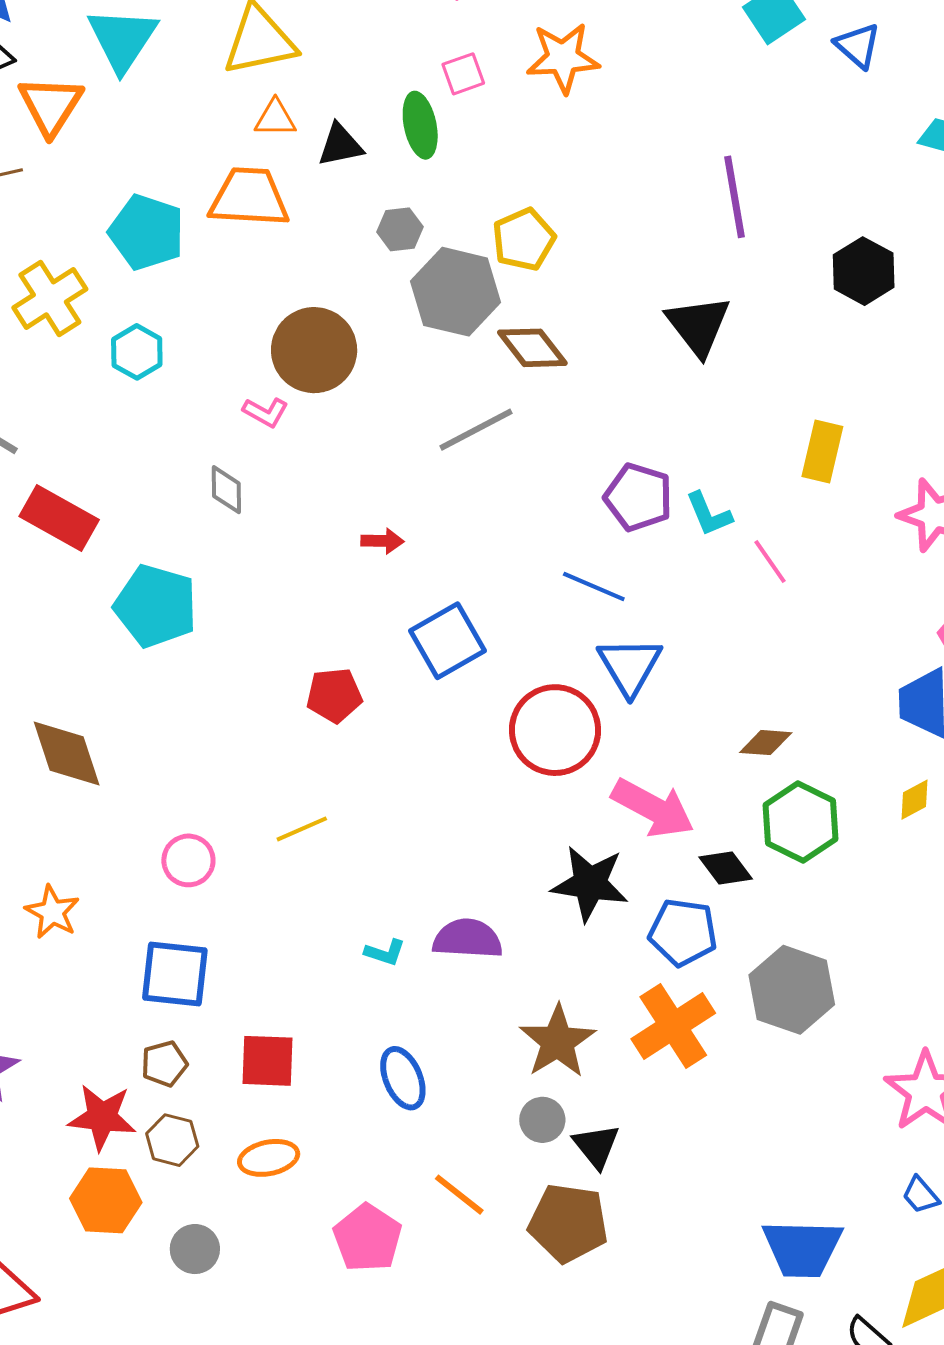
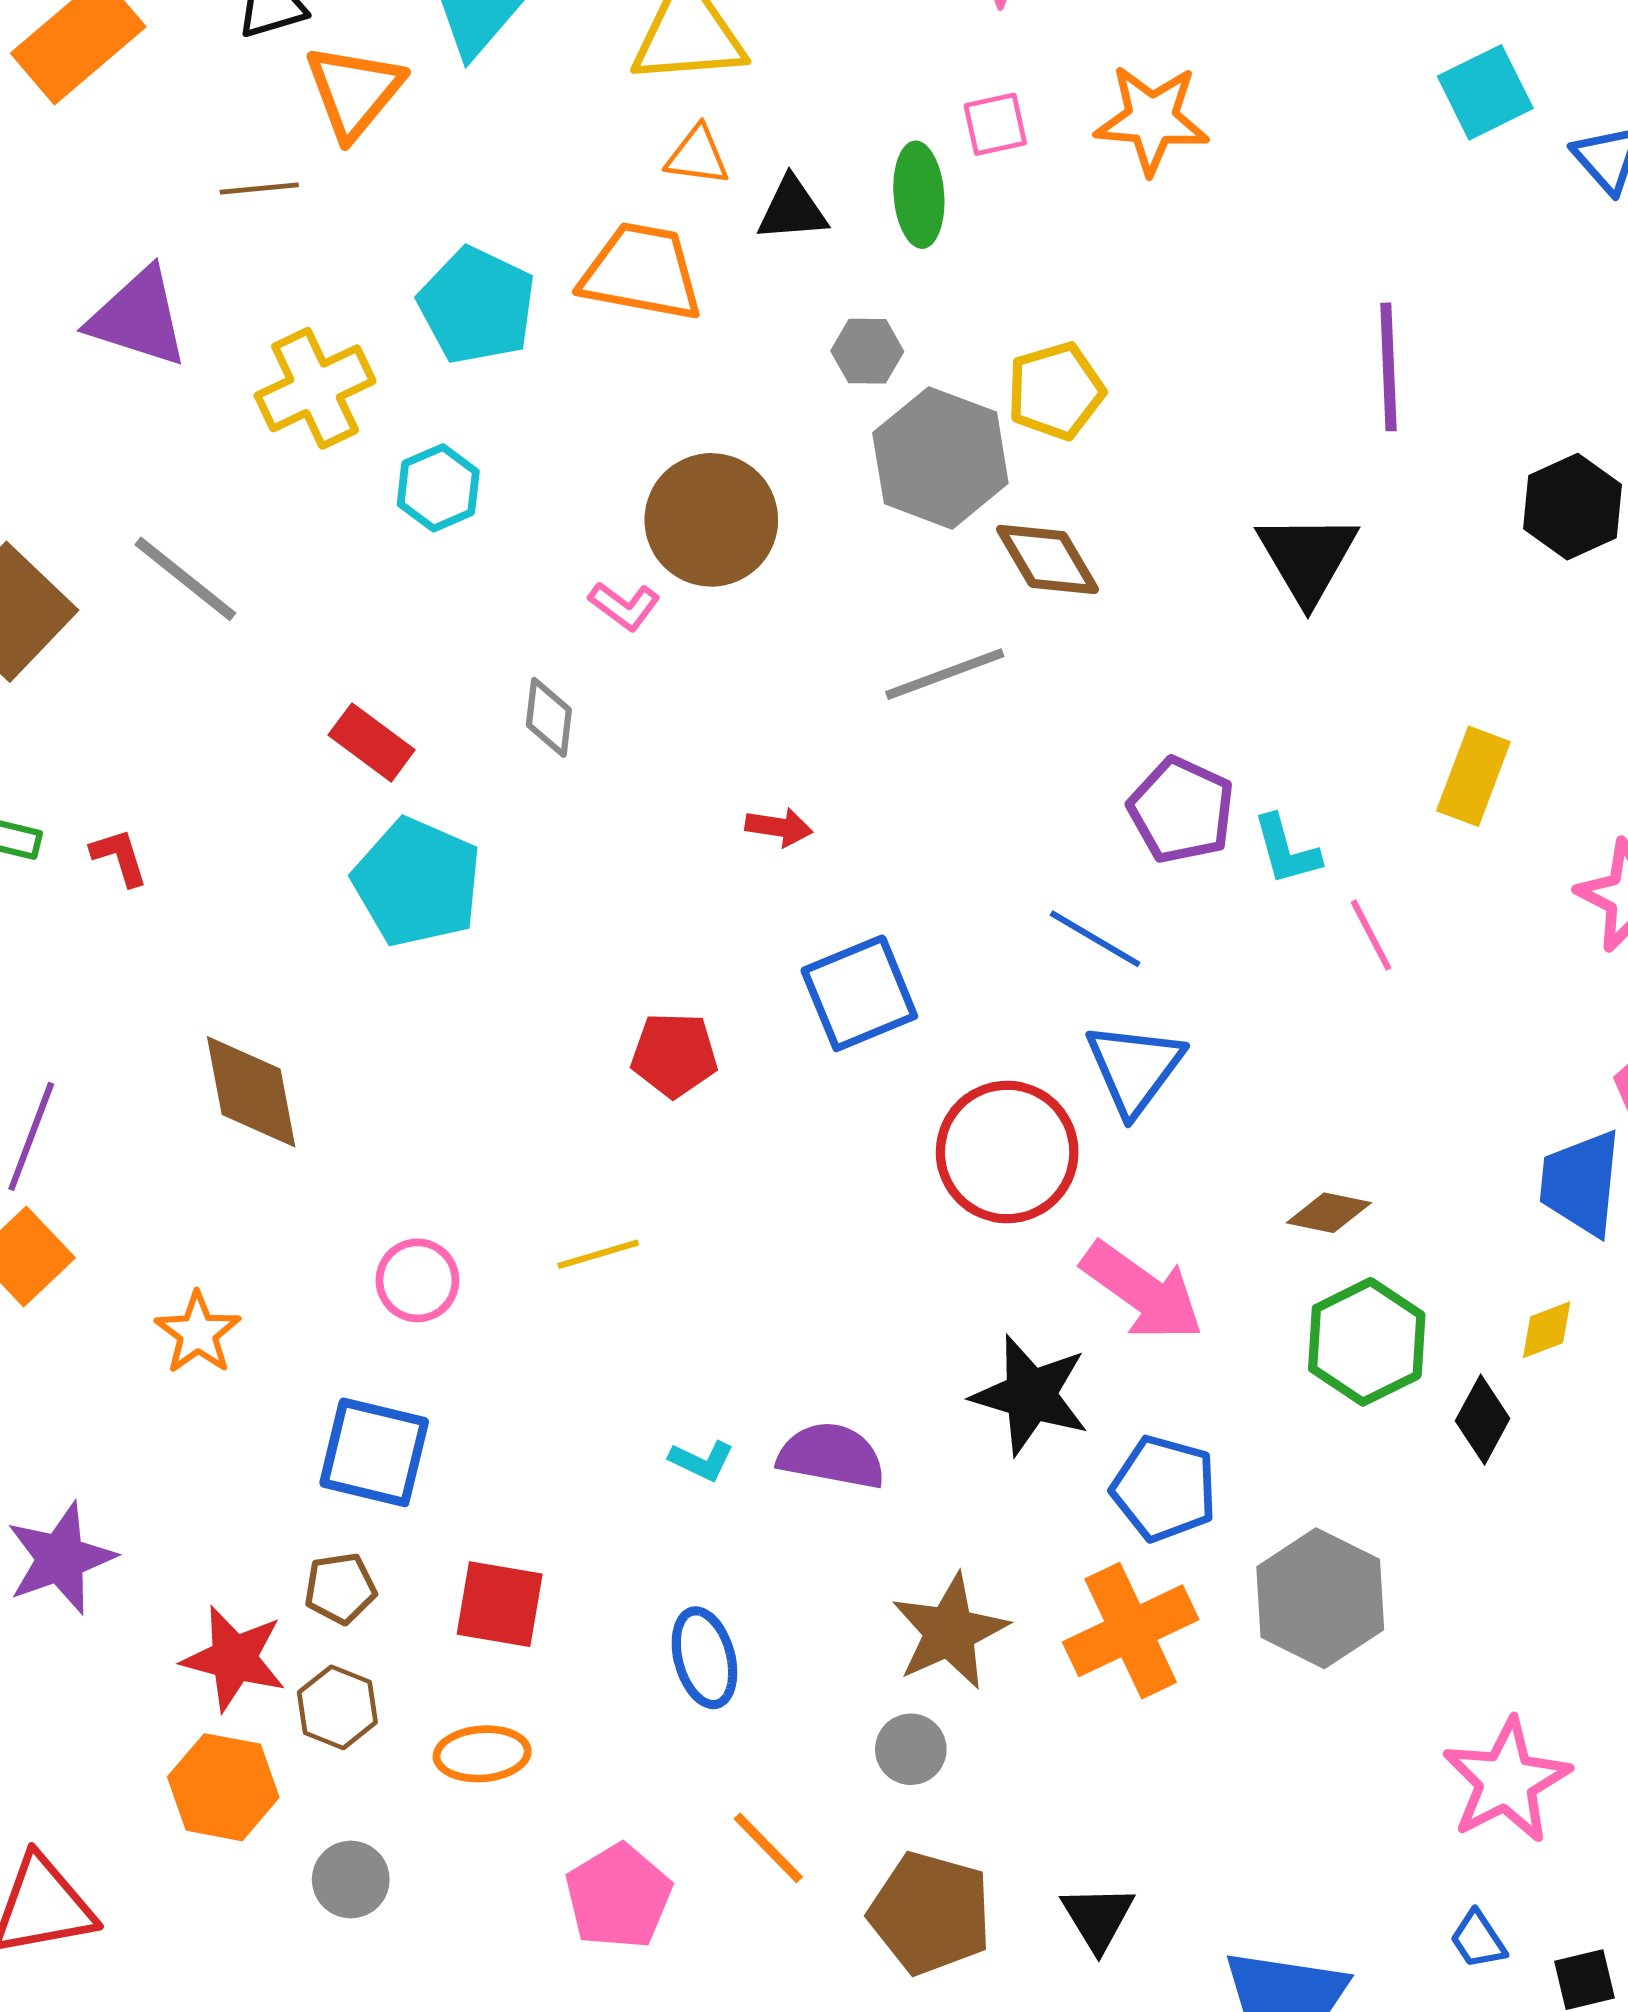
red rectangle: (59, 518) -> (372, 742), moved, size x0.7
black diamond: (726, 868) -> (1483, 1420), moved, turned 58
black triangle: (596, 1146) -> (1098, 1918), moved

